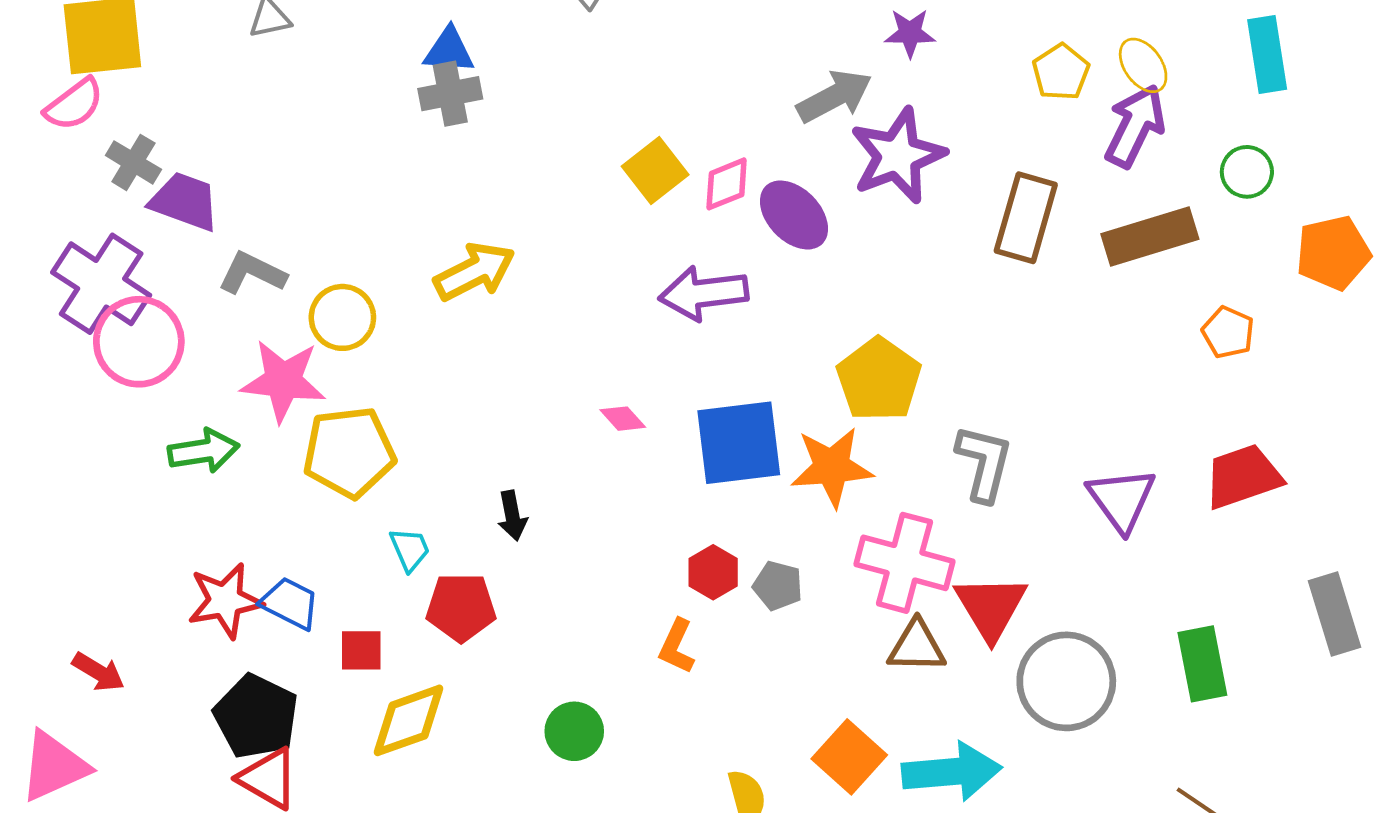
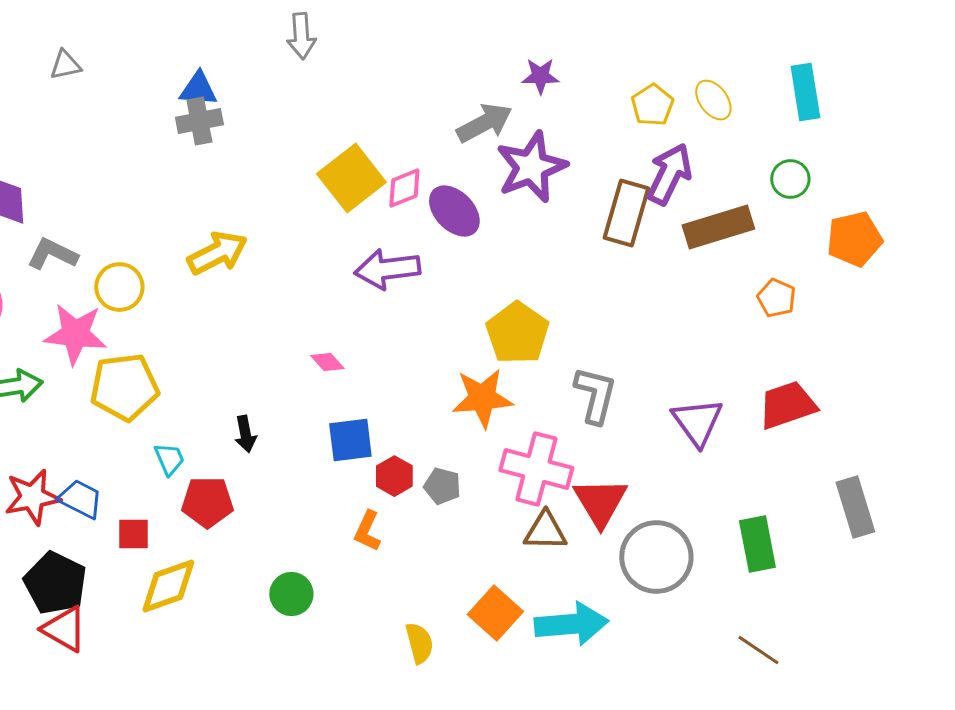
purple arrow: (1135, 126) -> (669, 174), moved
yellow square: (655, 171) -> (351, 178), size x1.4
blue square: (739, 443) -> (350, 440), moved, size x0.7

